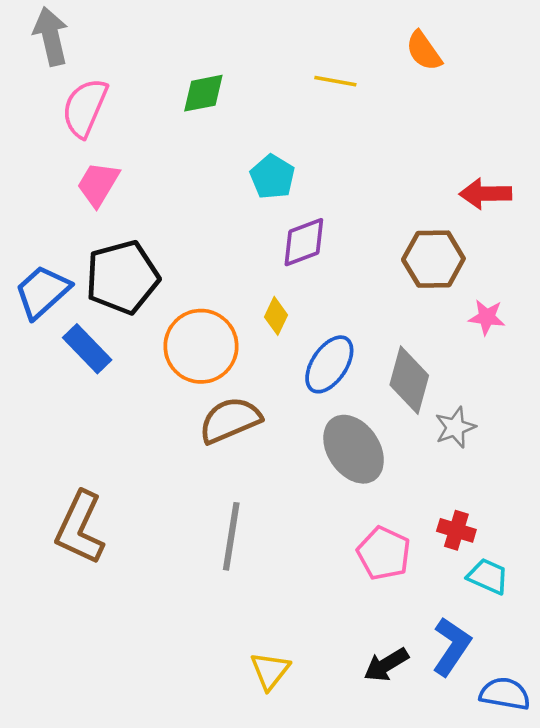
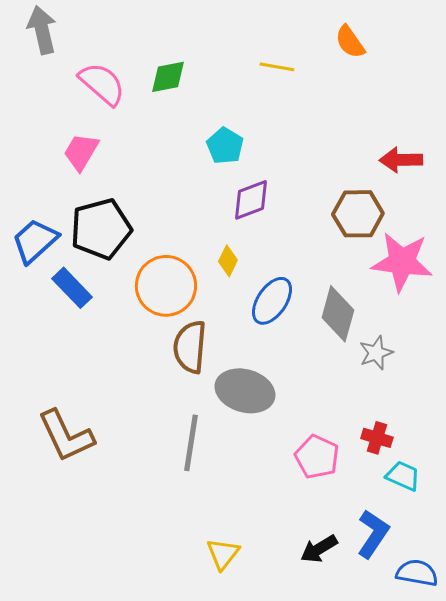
pink semicircle: (85, 108) -> (102, 84), moved, turned 108
pink star: (487, 317) -> (402, 262), size x2.0
brown semicircle: (230, 420) -> (190, 347), turned -62
gray ellipse: (354, 449) -> (245, 391), moved, turned -40
brown L-shape: (80, 528) -> (66, 436), turned -50

